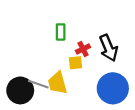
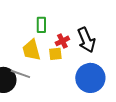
yellow trapezoid: (57, 83) -> (31, 50), moved

